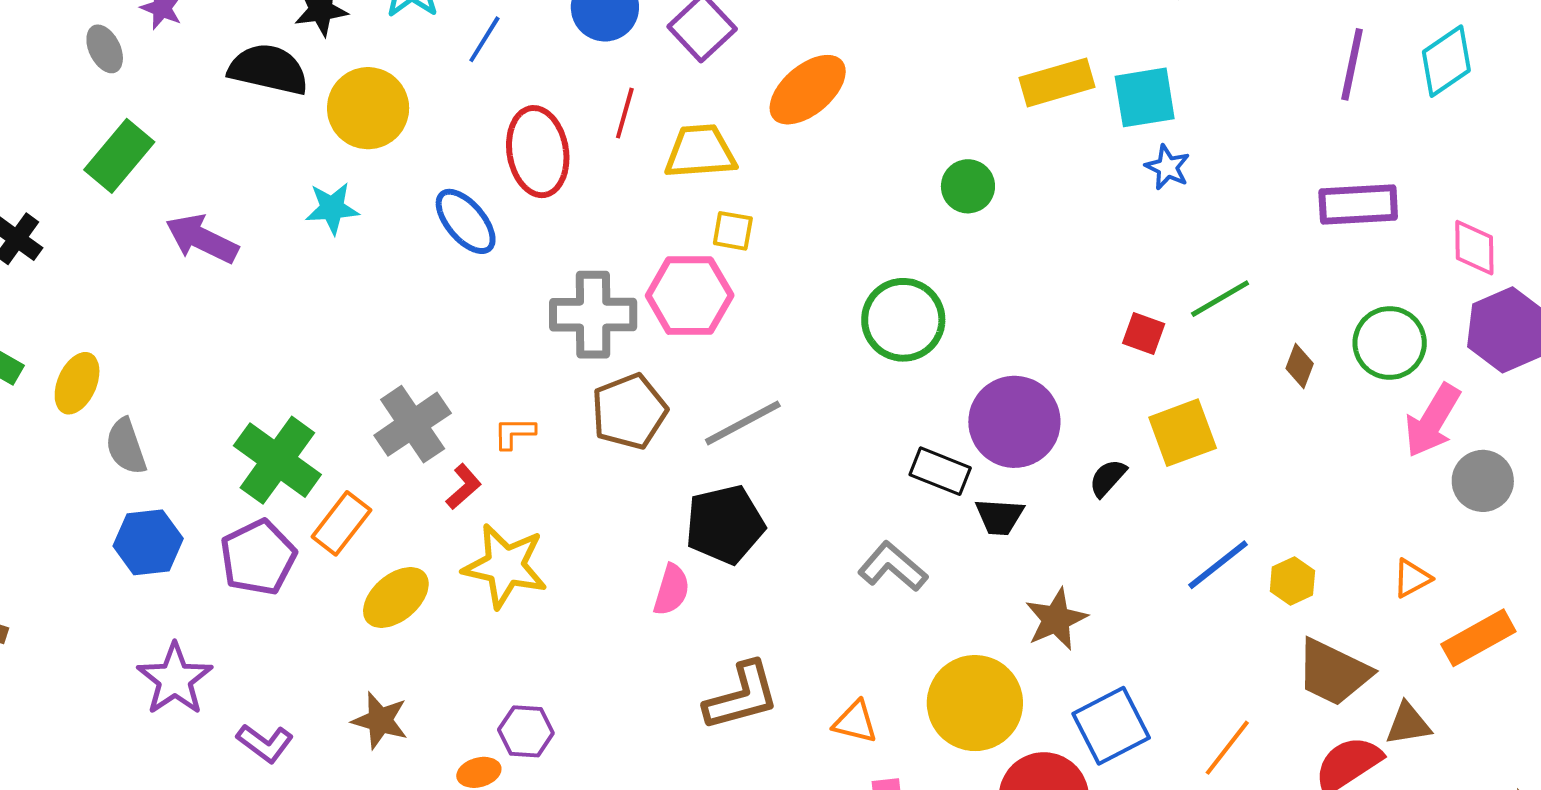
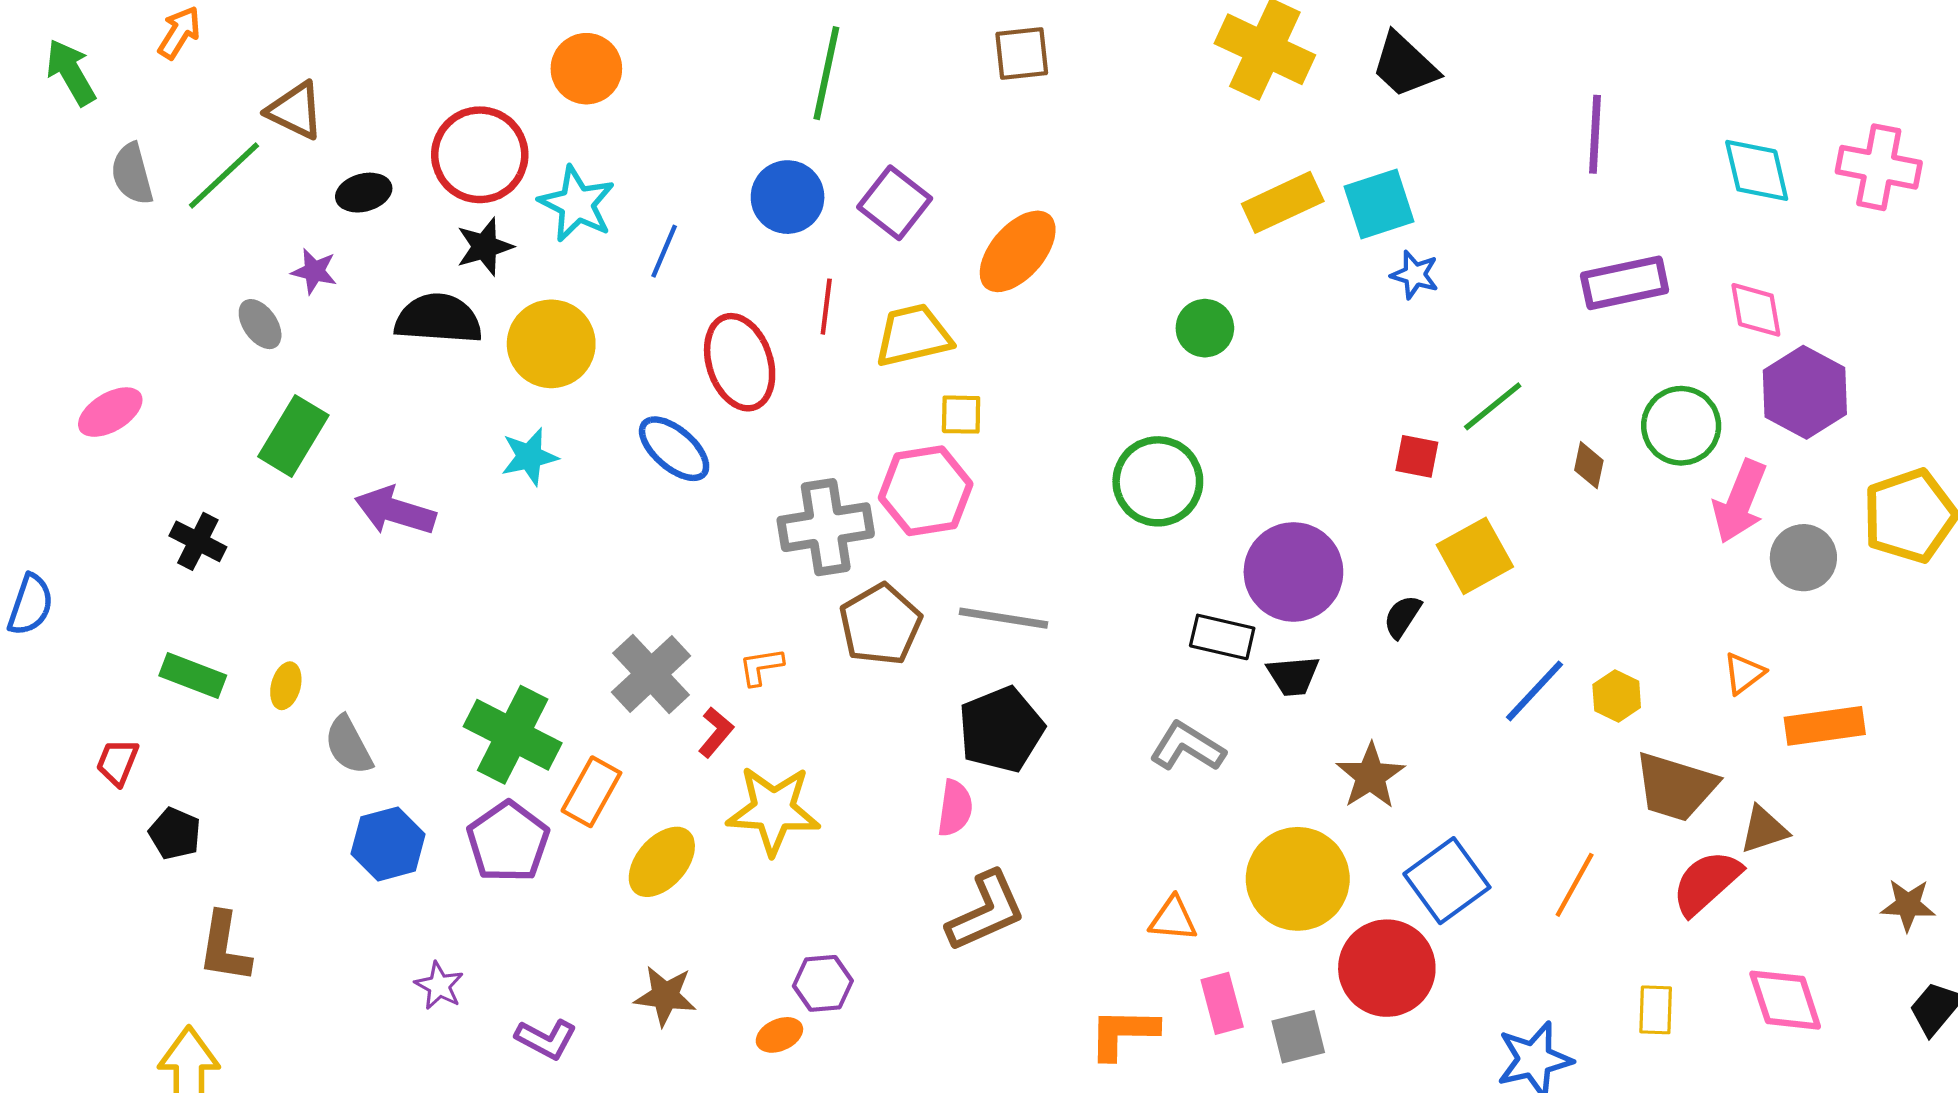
cyan diamond: (1446, 61) -> (1757, 170), moved, turned -60
yellow ellipse: (77, 383) -> (286, 686), size x0.7
gray line: (743, 423) -> (1003, 618), turned 46
orange rectangle: (1478, 638) -> (1825, 726), turned 30
purple star: (175, 679) -> (439, 986), size x0.6
brown L-shape: (742, 696) -> (986, 911), moved

